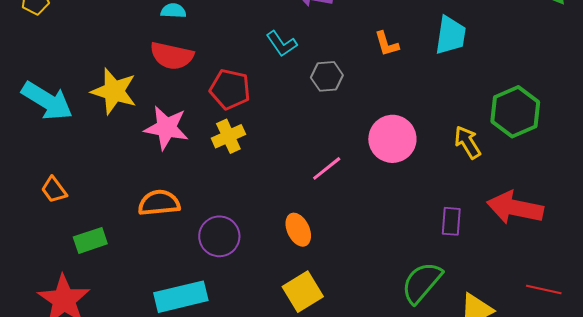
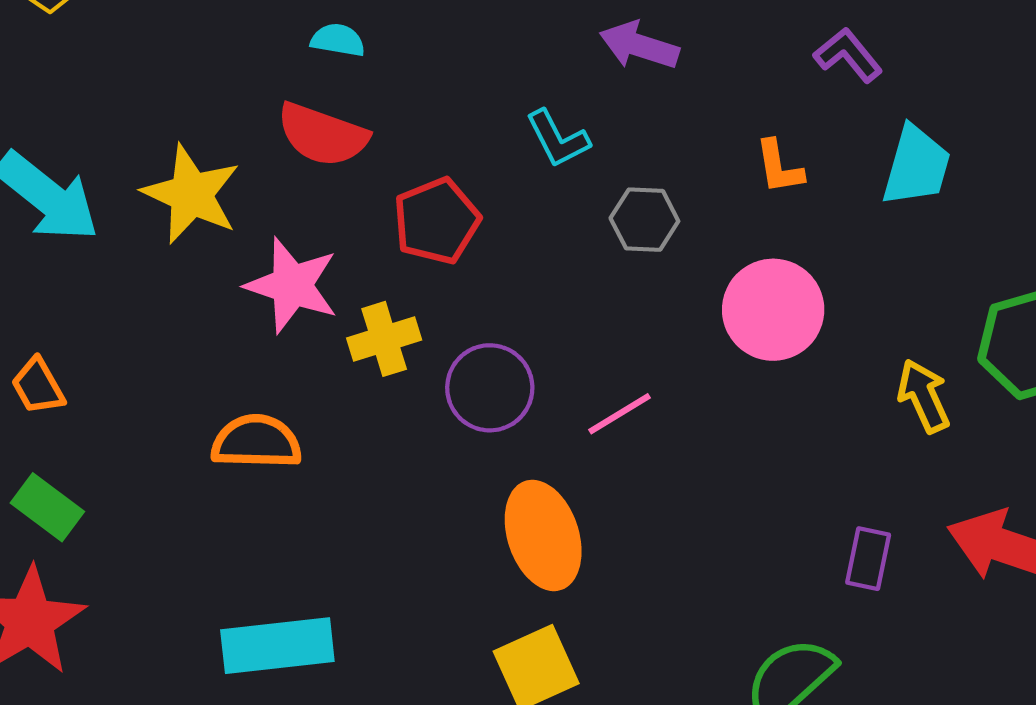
red pentagon: (230, 89) -> (437, 221), turned 30
yellow cross: (228, 136) -> (384, 339), moved
pink circle: (392, 139) -> (773, 310), moved
orange ellipse: (298, 230) -> (543, 535), size x1.5
purple circle: (219, 236) -> (490, 388), moved
green rectangle: (90, 240) -> (47, 507), moved, turned 48

